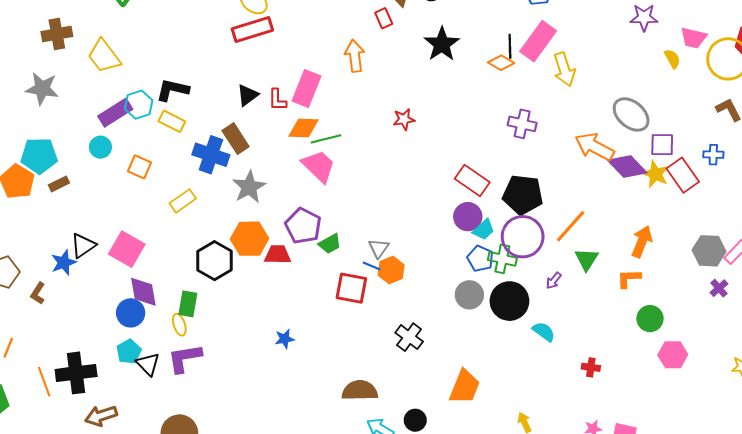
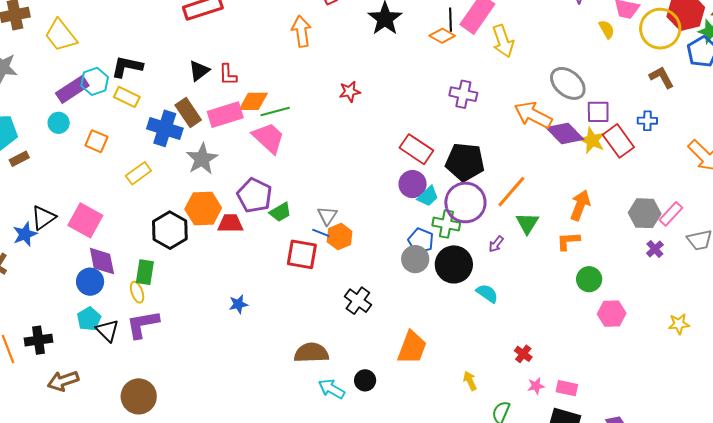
pink rectangle: (306, 88) -> (225, 115), moved, turned 52
blue pentagon: (480, 259) -> (421, 241), moved
red cross: (591, 367) -> (523, 354), moved, turned 30
black cross: (76, 373) -> (39, 340), size x0.7

